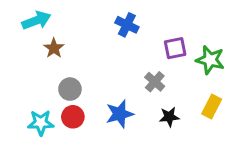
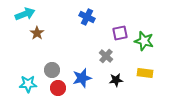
gray circle: (70, 89) -> (52, 70), moved
yellow rectangle: (212, 107) -> (145, 73), turned 70
red circle: (73, 117) -> (58, 88), moved

